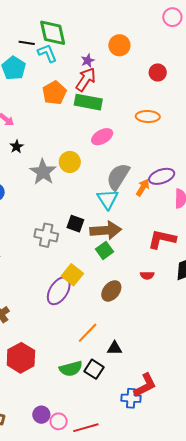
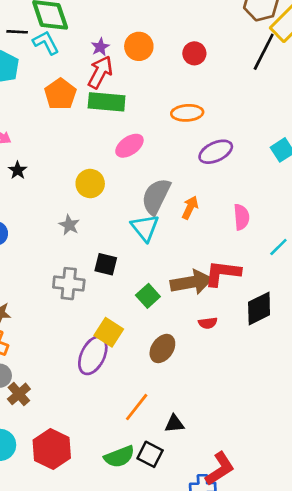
orange circle: (119, 45) -> (139, 46), moved
gray star: (43, 172) -> (69, 225), moved, size x0.6
purple ellipse: (162, 176) -> (216, 152), moved
brown arrow: (106, 230) -> (191, 282), moved

